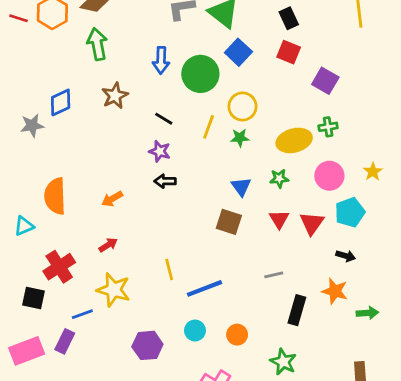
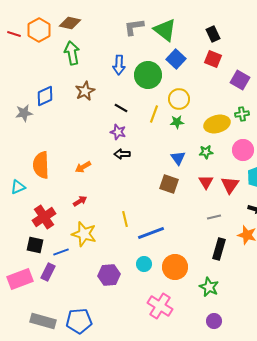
gray line: (274, 275) -> (214, 217), moved
black square: (33, 298) -> (35, 245), moved
orange circle: (237, 335) -> (175, 267), size x1.6

